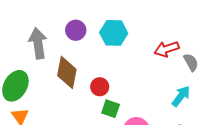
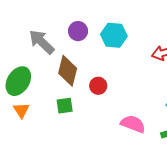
gray arrow: (38, 43) -> (42, 42), turned -40
green square: (111, 109) -> (65, 106), moved, turned -30

